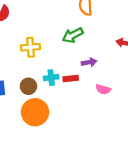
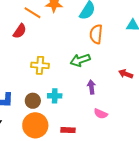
purple arrow: (89, 62) -> (91, 87), turned -96
red rectangle: (71, 79) -> (68, 130), moved

